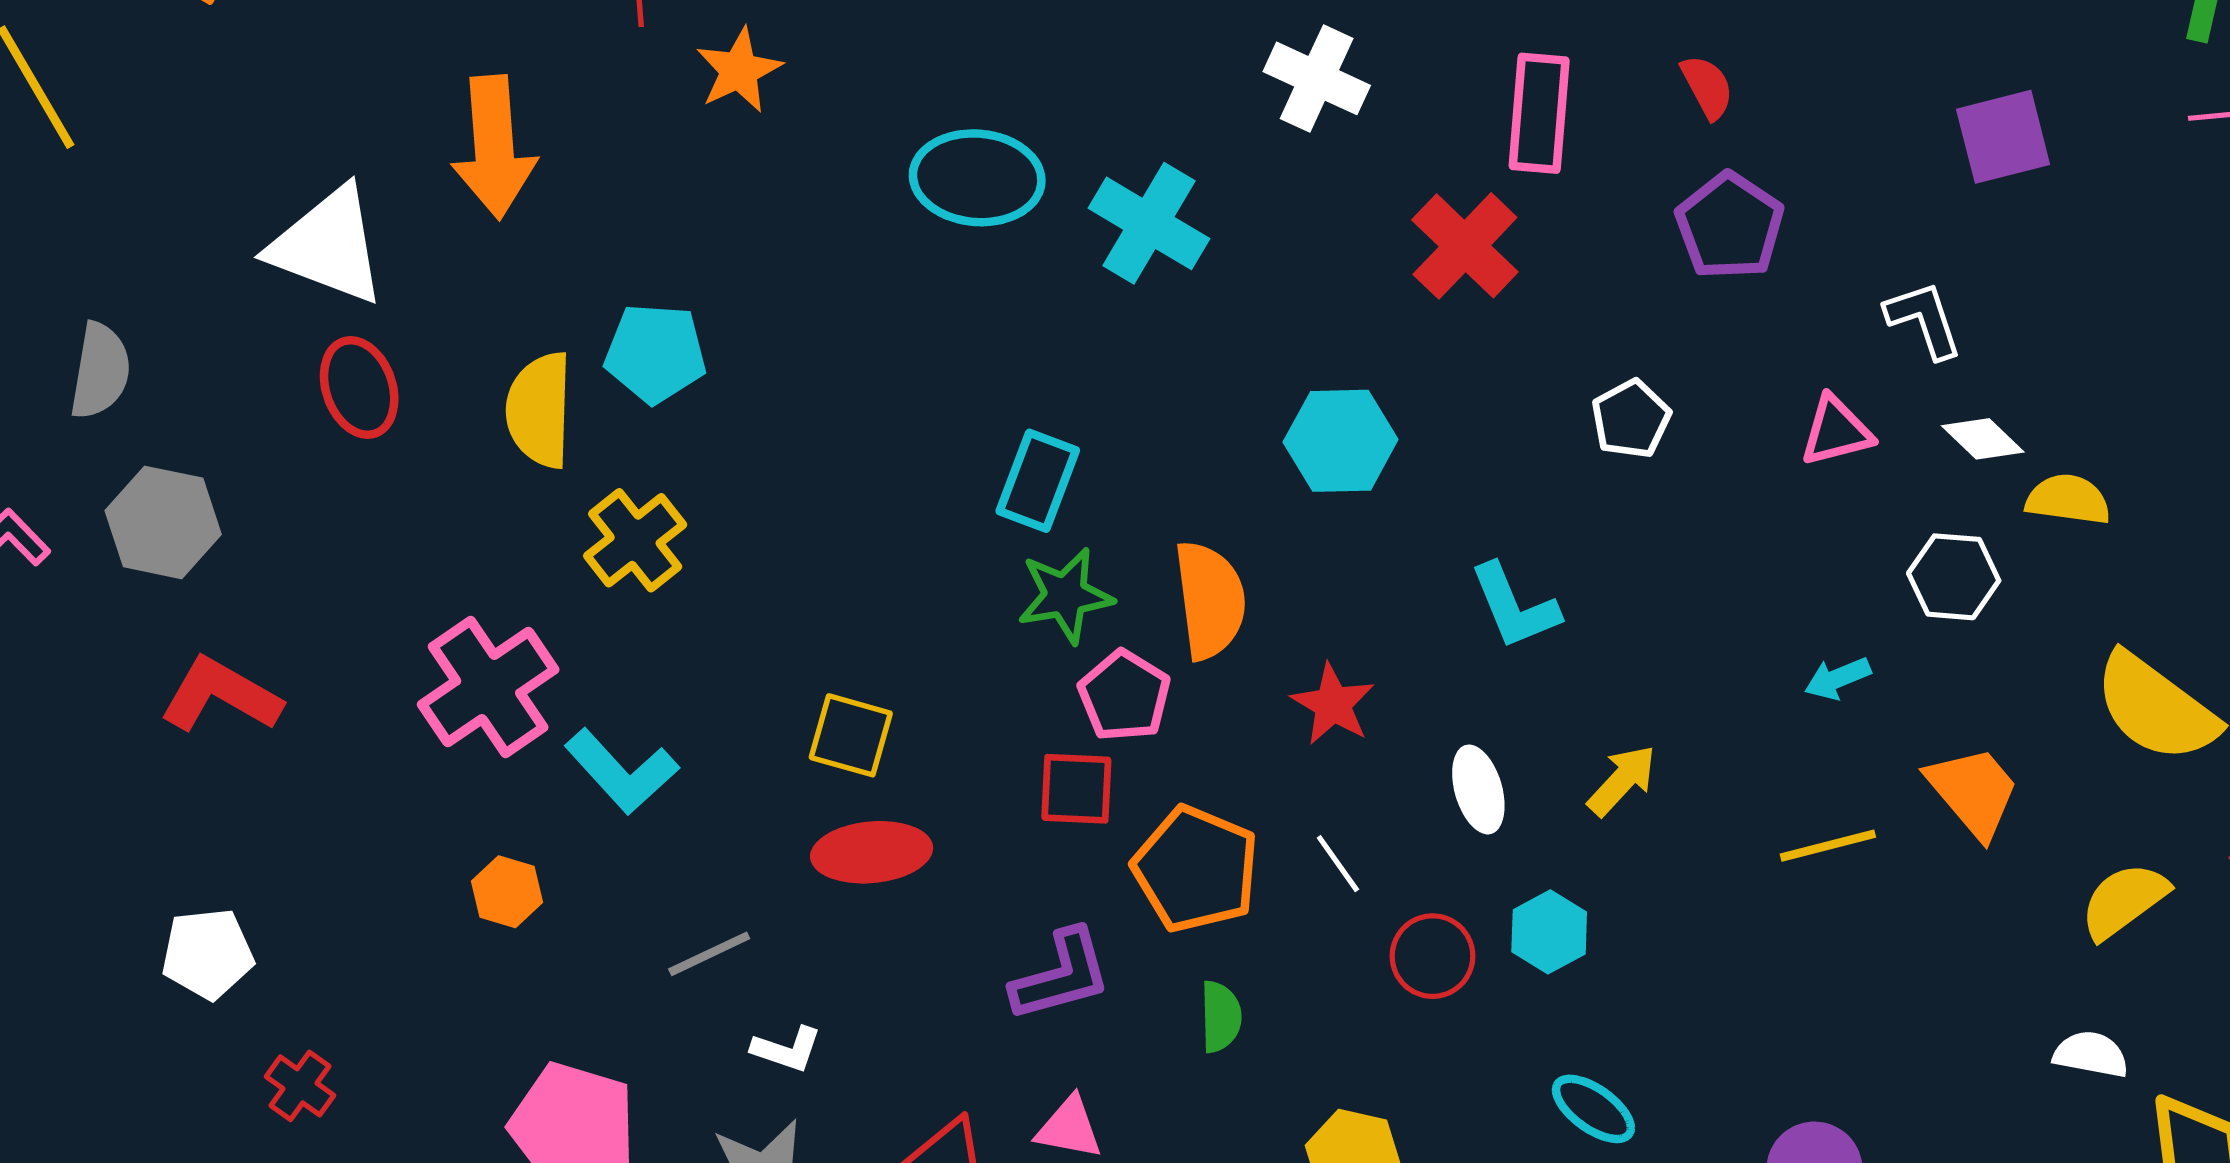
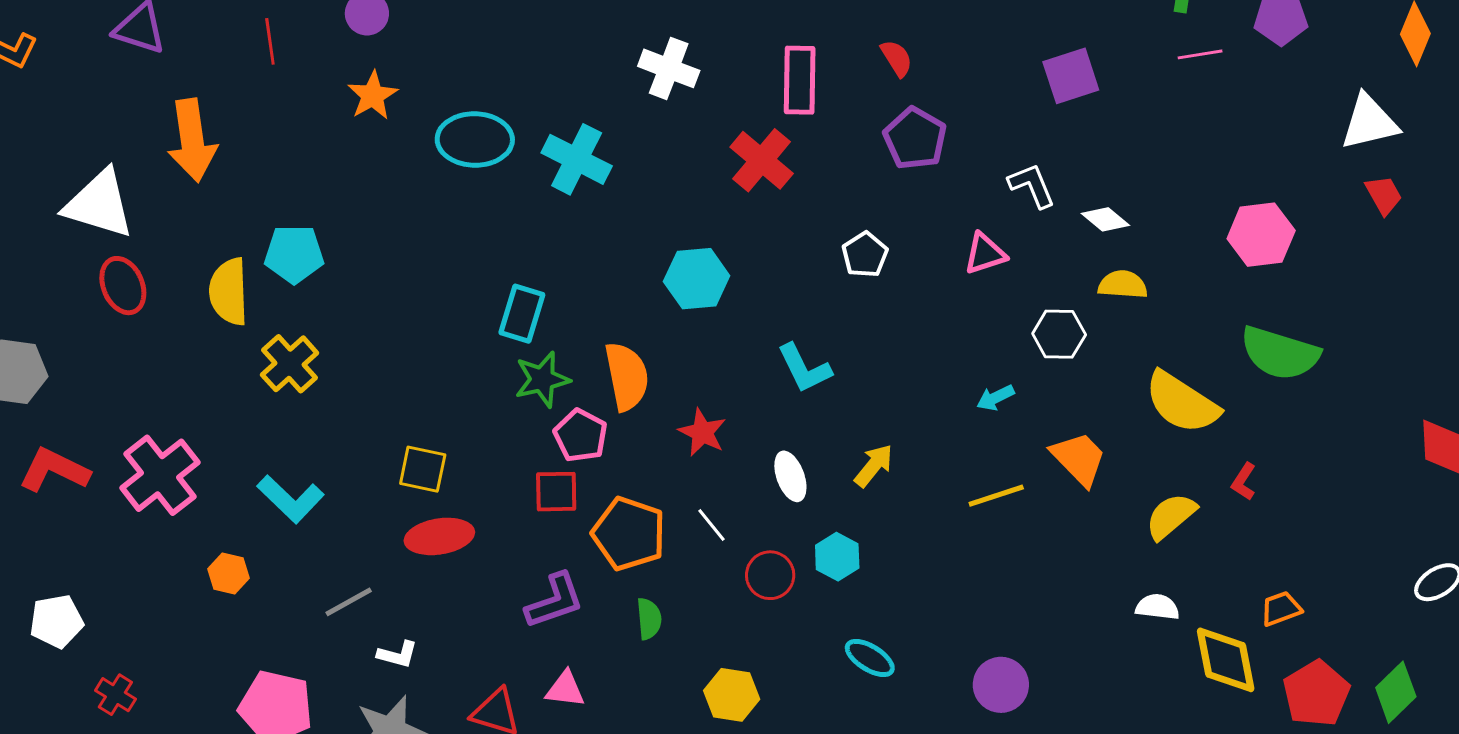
orange star: (739, 70) -> (373, 95), moved
white diamond: (1983, 439) -> (1105, 219), moved
pink cross: (488, 687) -> (160, 475), moved

